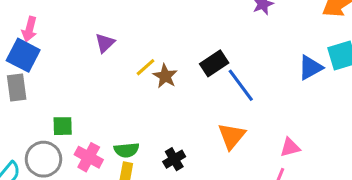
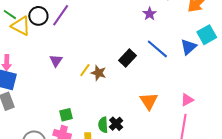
blue line: (241, 85) -> (157, 49), moved
green square: (63, 126) -> (66, 115), moved
green semicircle: (127, 150) -> (103, 125), moved, turned 105

